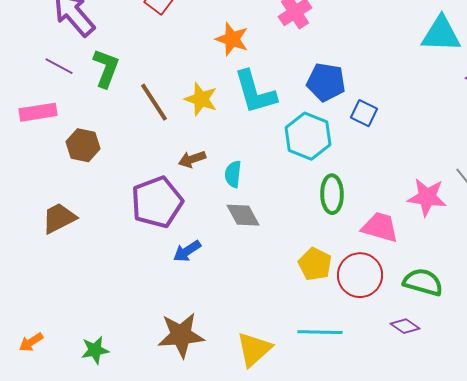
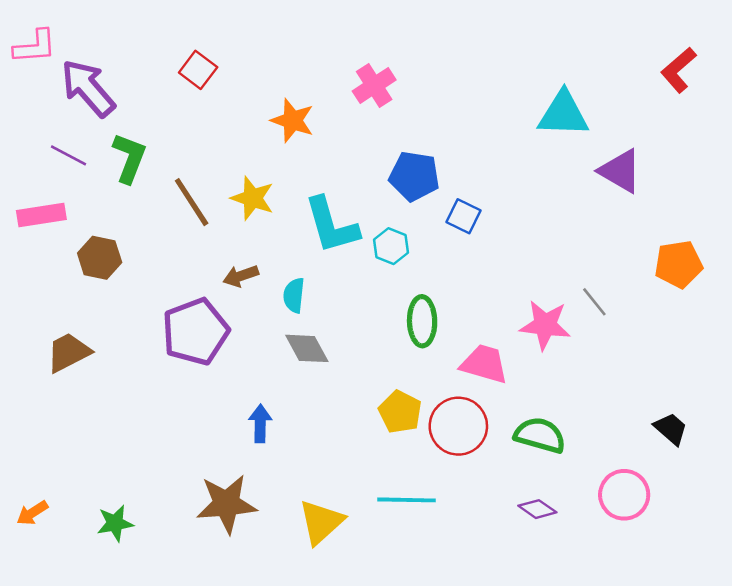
cyan L-shape: (255, 92) -> (331, 225), moved
cyan hexagon: (308, 136) -> (391, 246), size x0.6
blue arrow: (187, 251) -> (260, 424), moved, turned 124
purple diamond: (405, 326) -> (537, 509), moved

